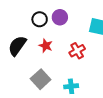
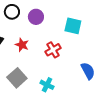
black circle: (40, 19) -> (12, 12), moved
cyan cross: (71, 86) -> (47, 85), turned 32

